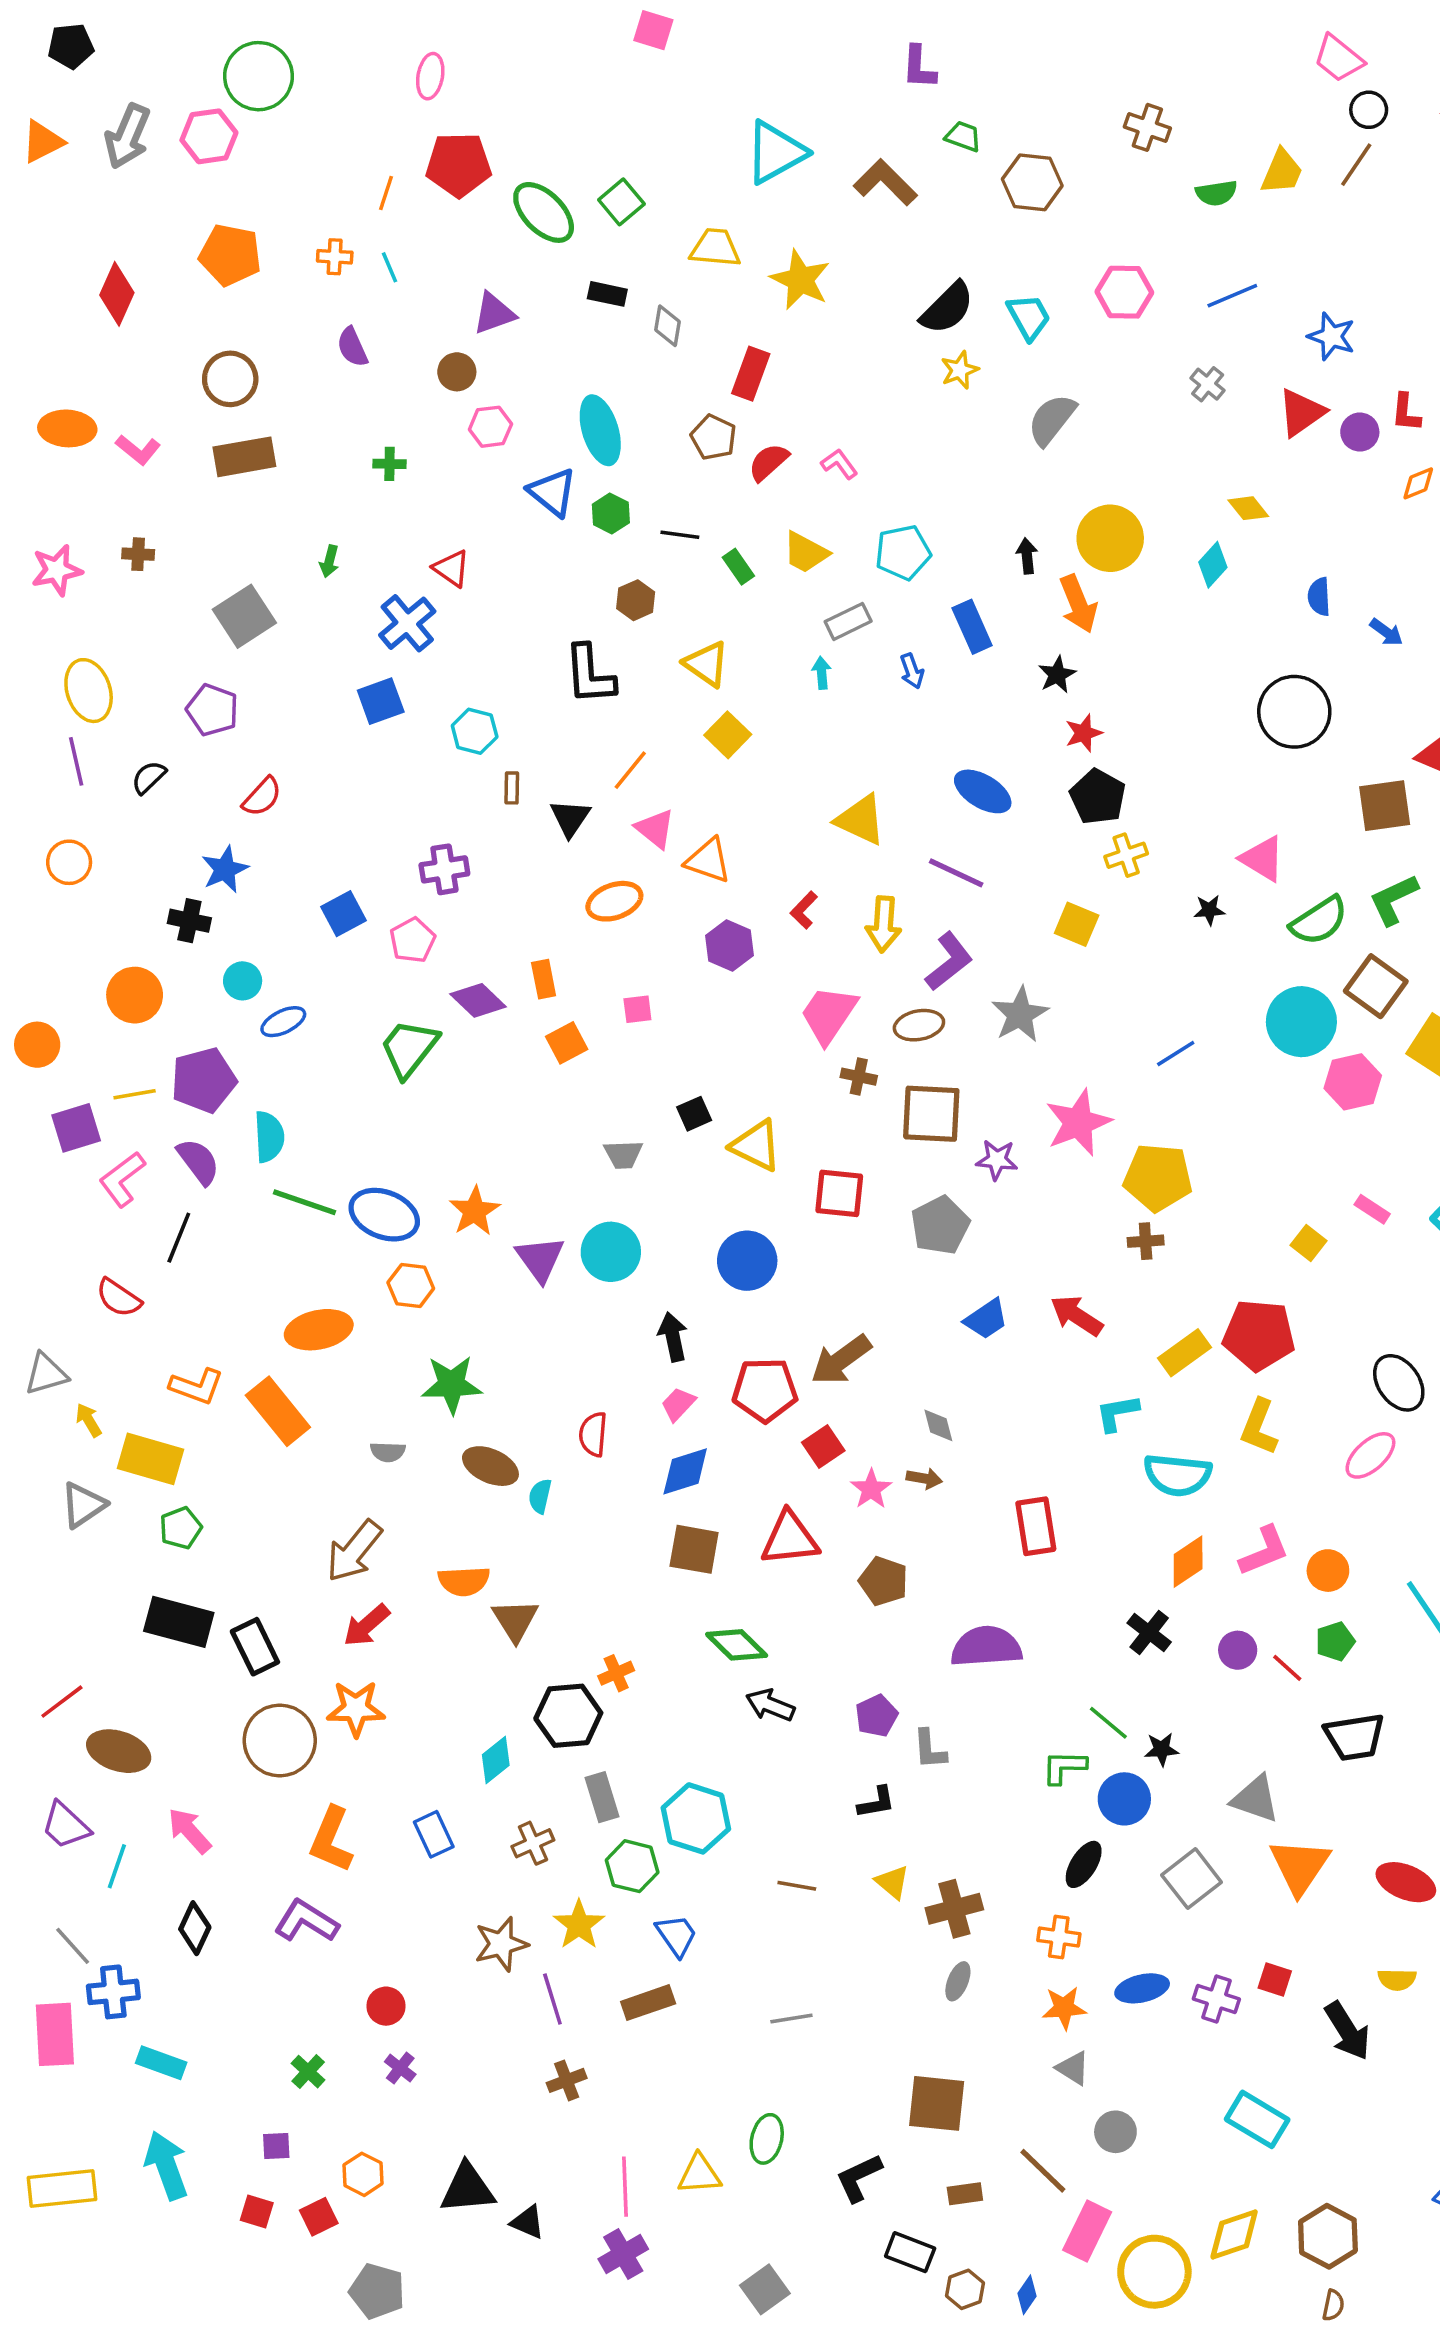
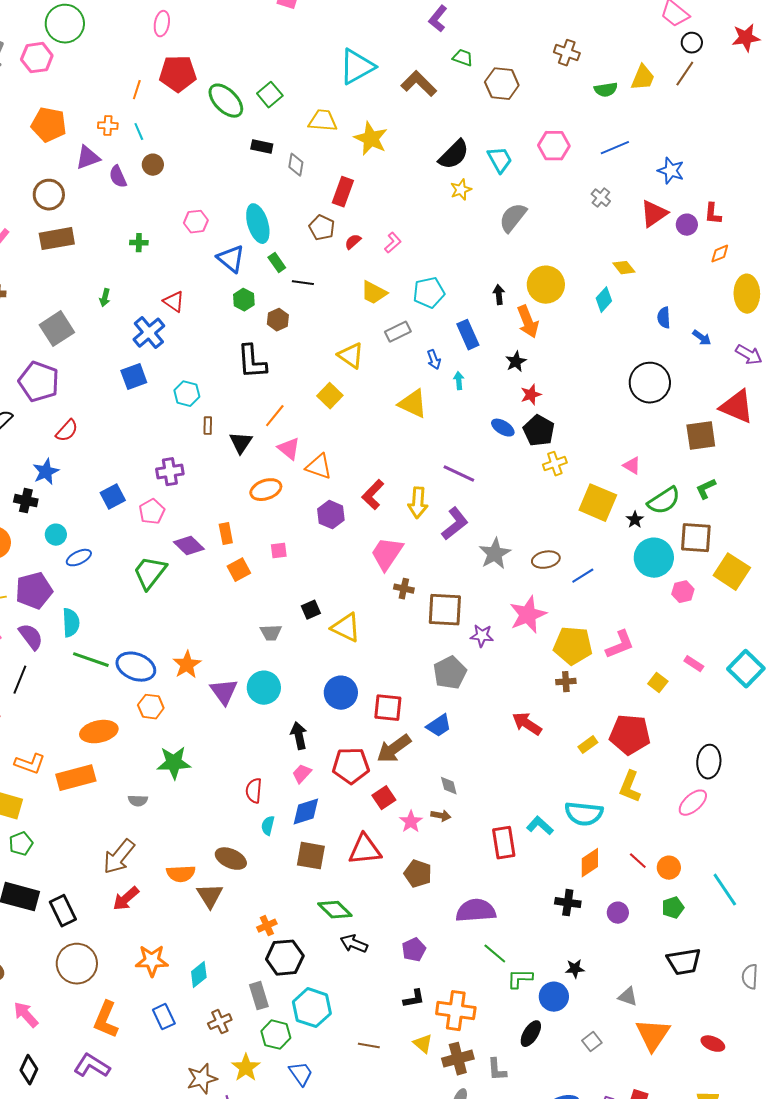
purple L-shape: (919, 67) -> (438, 19), turned 36
purple triangle: (494, 313) -> (88, 158), moved
brown circle: (457, 372) -> (153, 165), moved
red semicircle: (768, 462) -> (353, 242), size x0.7
pink L-shape: (839, 464) -> (393, 243), turned 85
green hexagon: (611, 513) -> (244, 300), moved
green rectangle: (738, 567) -> (277, 263), moved
yellow triangle: (706, 664) -> (351, 356), moved
cyan arrow: (822, 673) -> (459, 381), moved
purple pentagon: (212, 710) -> (39, 382), size x1.4
blue ellipse: (983, 791) -> (503, 428), moved, size x0.7
yellow triangle: (861, 820) -> (413, 404), moved
pink triangle: (1262, 859) -> (632, 466), size x0.7
green L-shape: (1393, 899) -> (706, 489), size x0.7
red L-shape: (804, 910) -> (373, 495), size x1.4
black star: (1209, 910) -> (635, 520), moved, turned -30
yellow square: (1077, 924) -> (598, 503), moved, size x1.5
brown square: (1376, 986) -> (696, 538), turned -32
brown ellipse: (919, 1025) -> (546, 560), moved
pink hexagon: (1353, 1082) -> (683, 592), size x0.7
red square: (839, 1193) -> (388, 708), moved
blue trapezoid: (986, 1319) -> (439, 726), moved
yellow rectangle: (1185, 1353) -> (588, 745), size x0.7
black ellipse: (1399, 1383) -> (709, 762), turned 40
orange rectangle: (278, 1411) -> (76, 778), turned -66
cyan L-shape: (1117, 1413) -> (540, 826), moved, turned 52
brown ellipse: (490, 1466) -> (231, 859), moved
cyan semicircle: (540, 1496) -> (268, 826), moved
pink L-shape: (1264, 1551) -> (620, 645), moved
black cross: (1149, 1632) -> (568, 903), turned -30
red line: (1287, 1668) -> (638, 861), moved
orange star: (356, 1709) -> (152, 961), moved
black hexagon: (568, 1716) -> (285, 958), moved
green line: (1108, 1723) -> (495, 954), moved
gray L-shape: (930, 1749) -> (497, 1070), moved
gray triangle: (1255, 1799) -> (628, 997), size x0.7
gray square: (1192, 1879) -> (592, 1042), size x0.6
red ellipse: (1406, 1882) -> (713, 1044), size x0.7
orange cross: (1059, 1937) -> (456, 1011), moved, size x1.6

